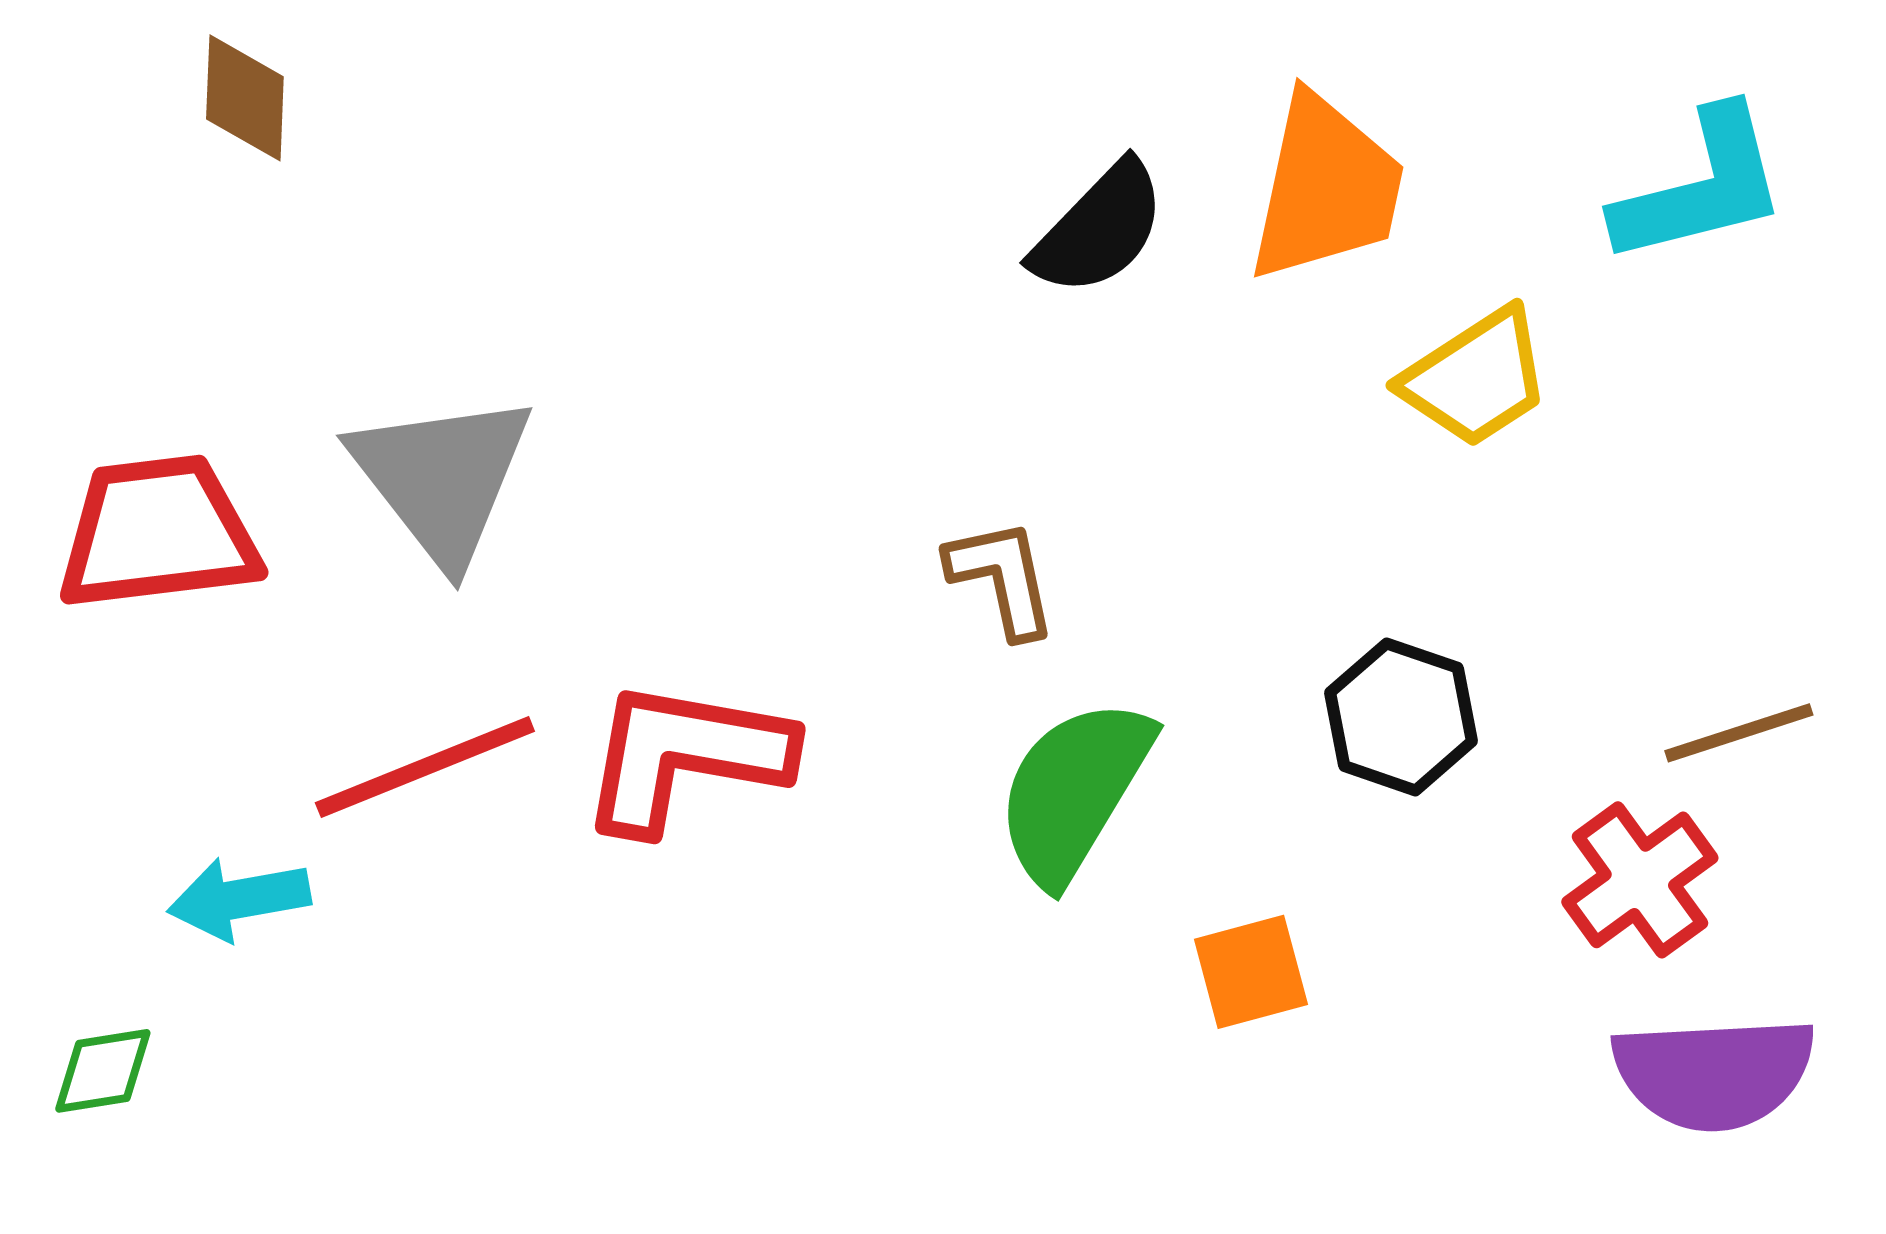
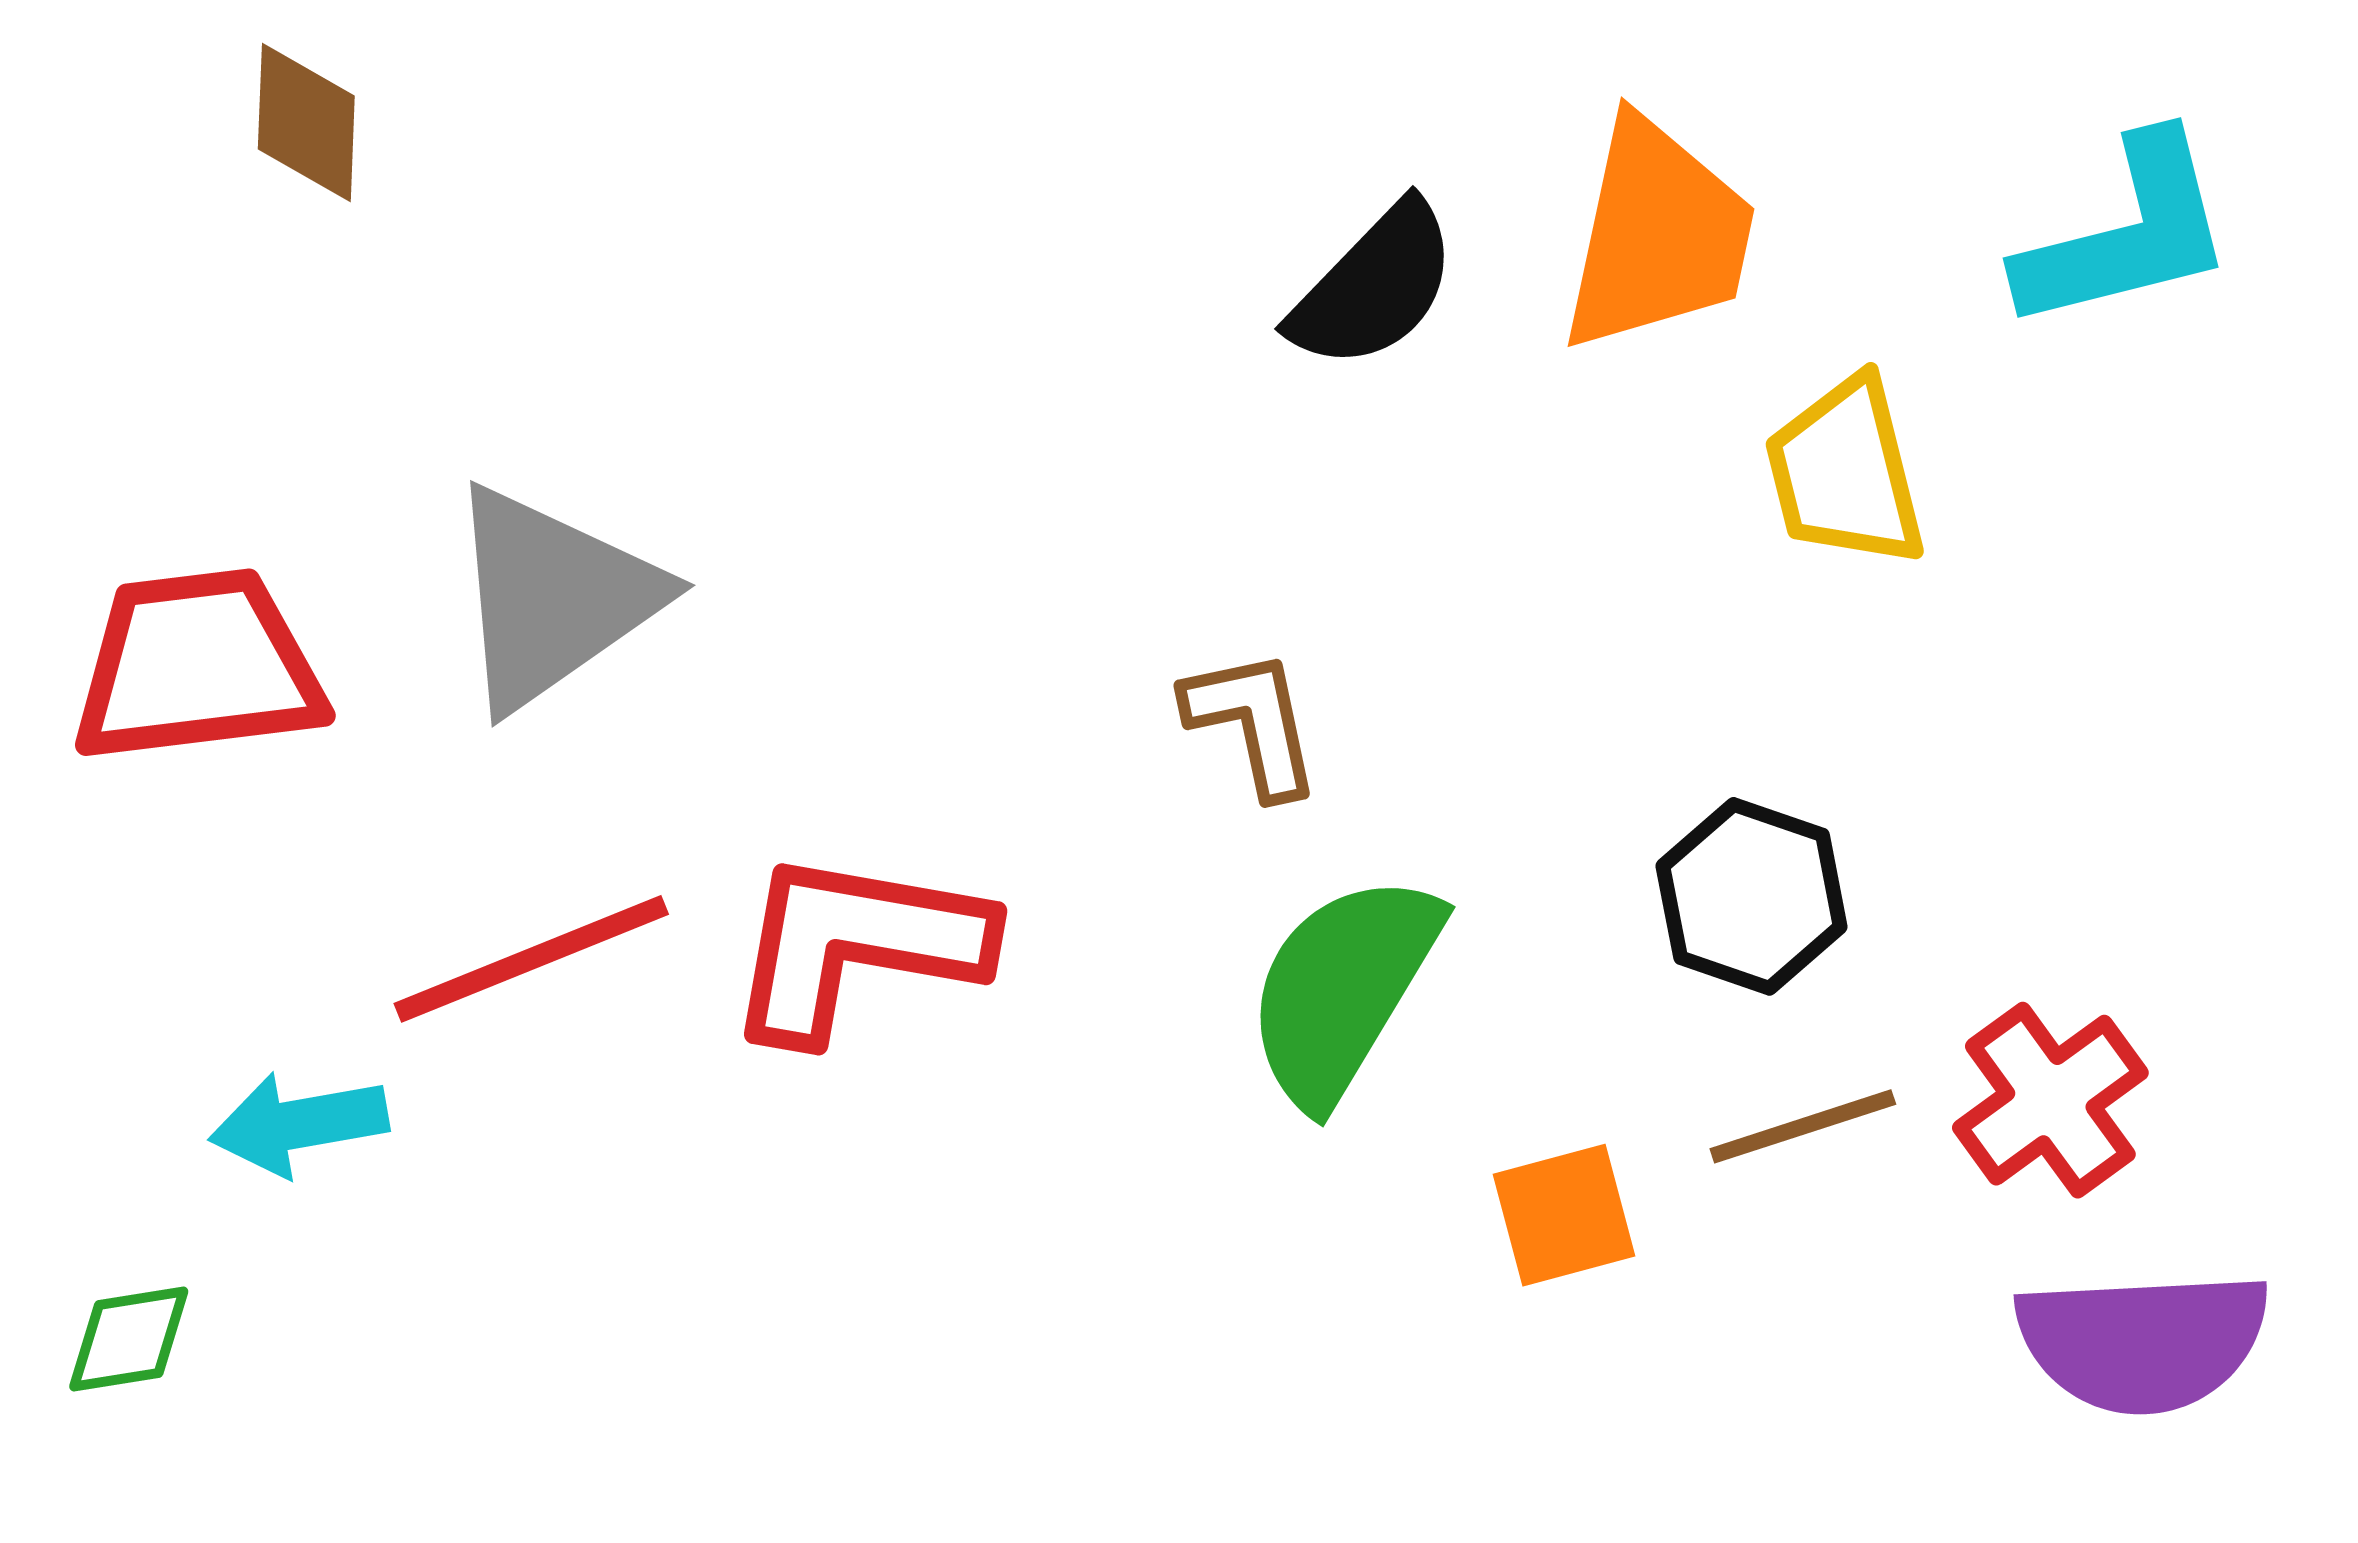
yellow trapezoid: (1476, 378) -> (1845, 473), turned 109
gray triangle: (442, 478) -> (553, 598), turned 33
brown line: (1739, 733) -> (1803, 1126), moved

